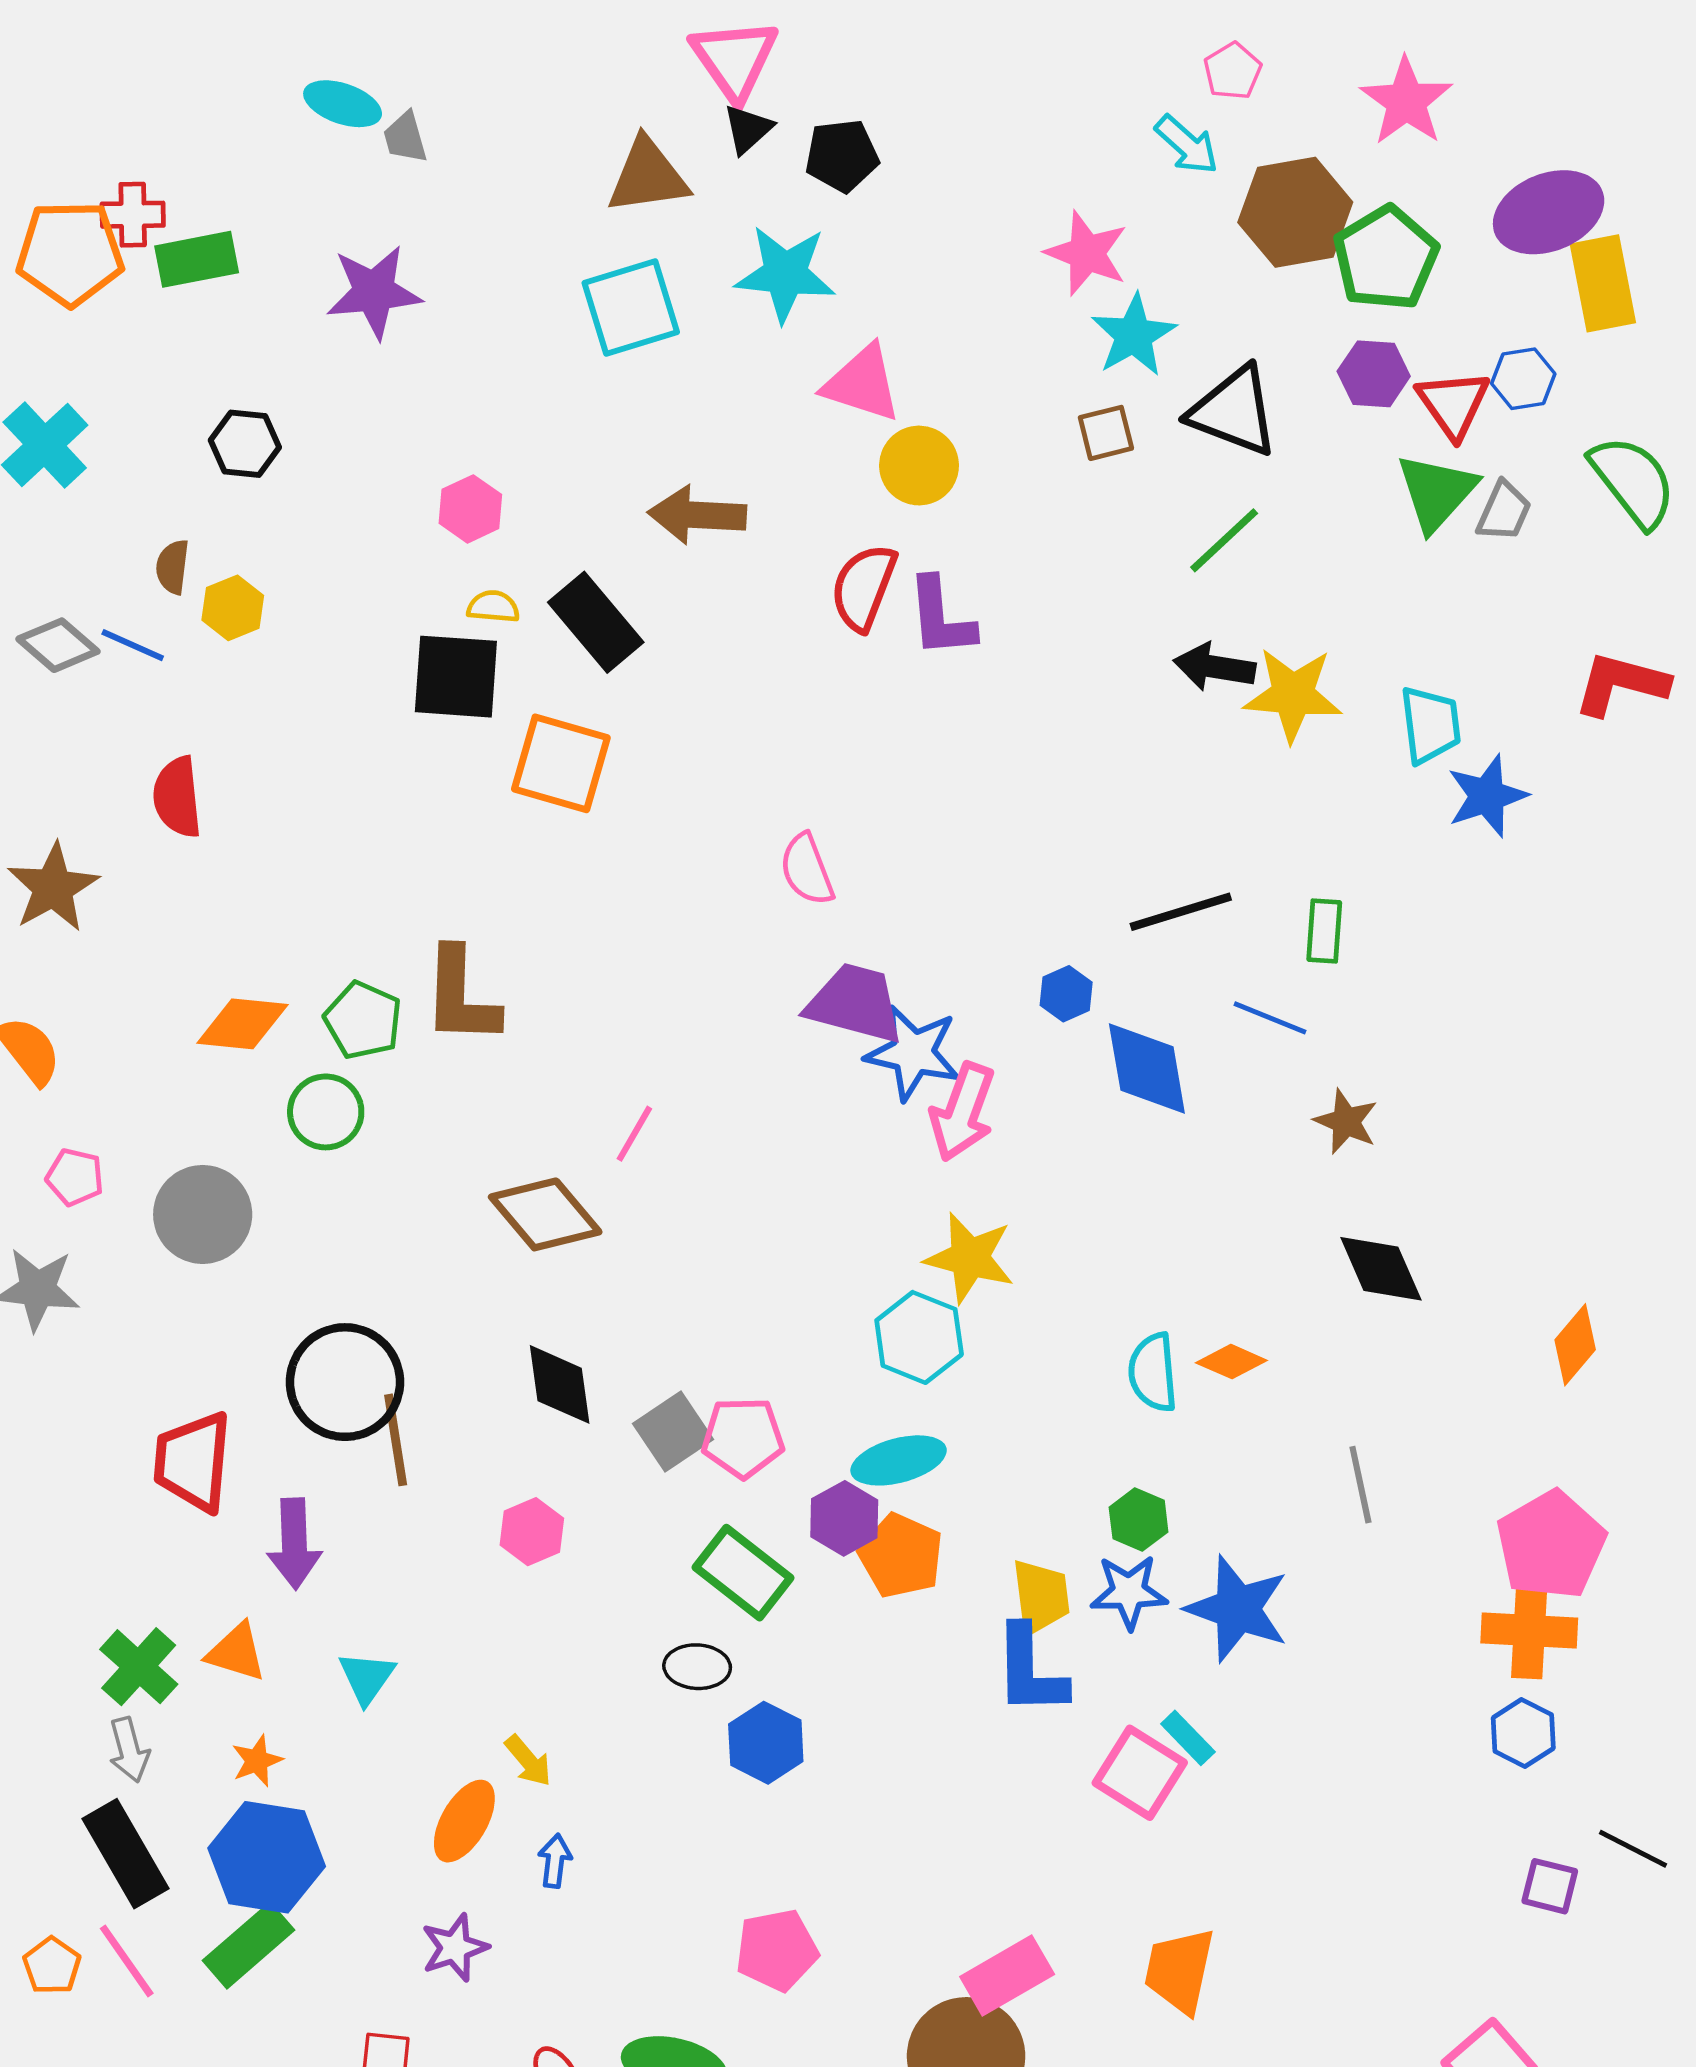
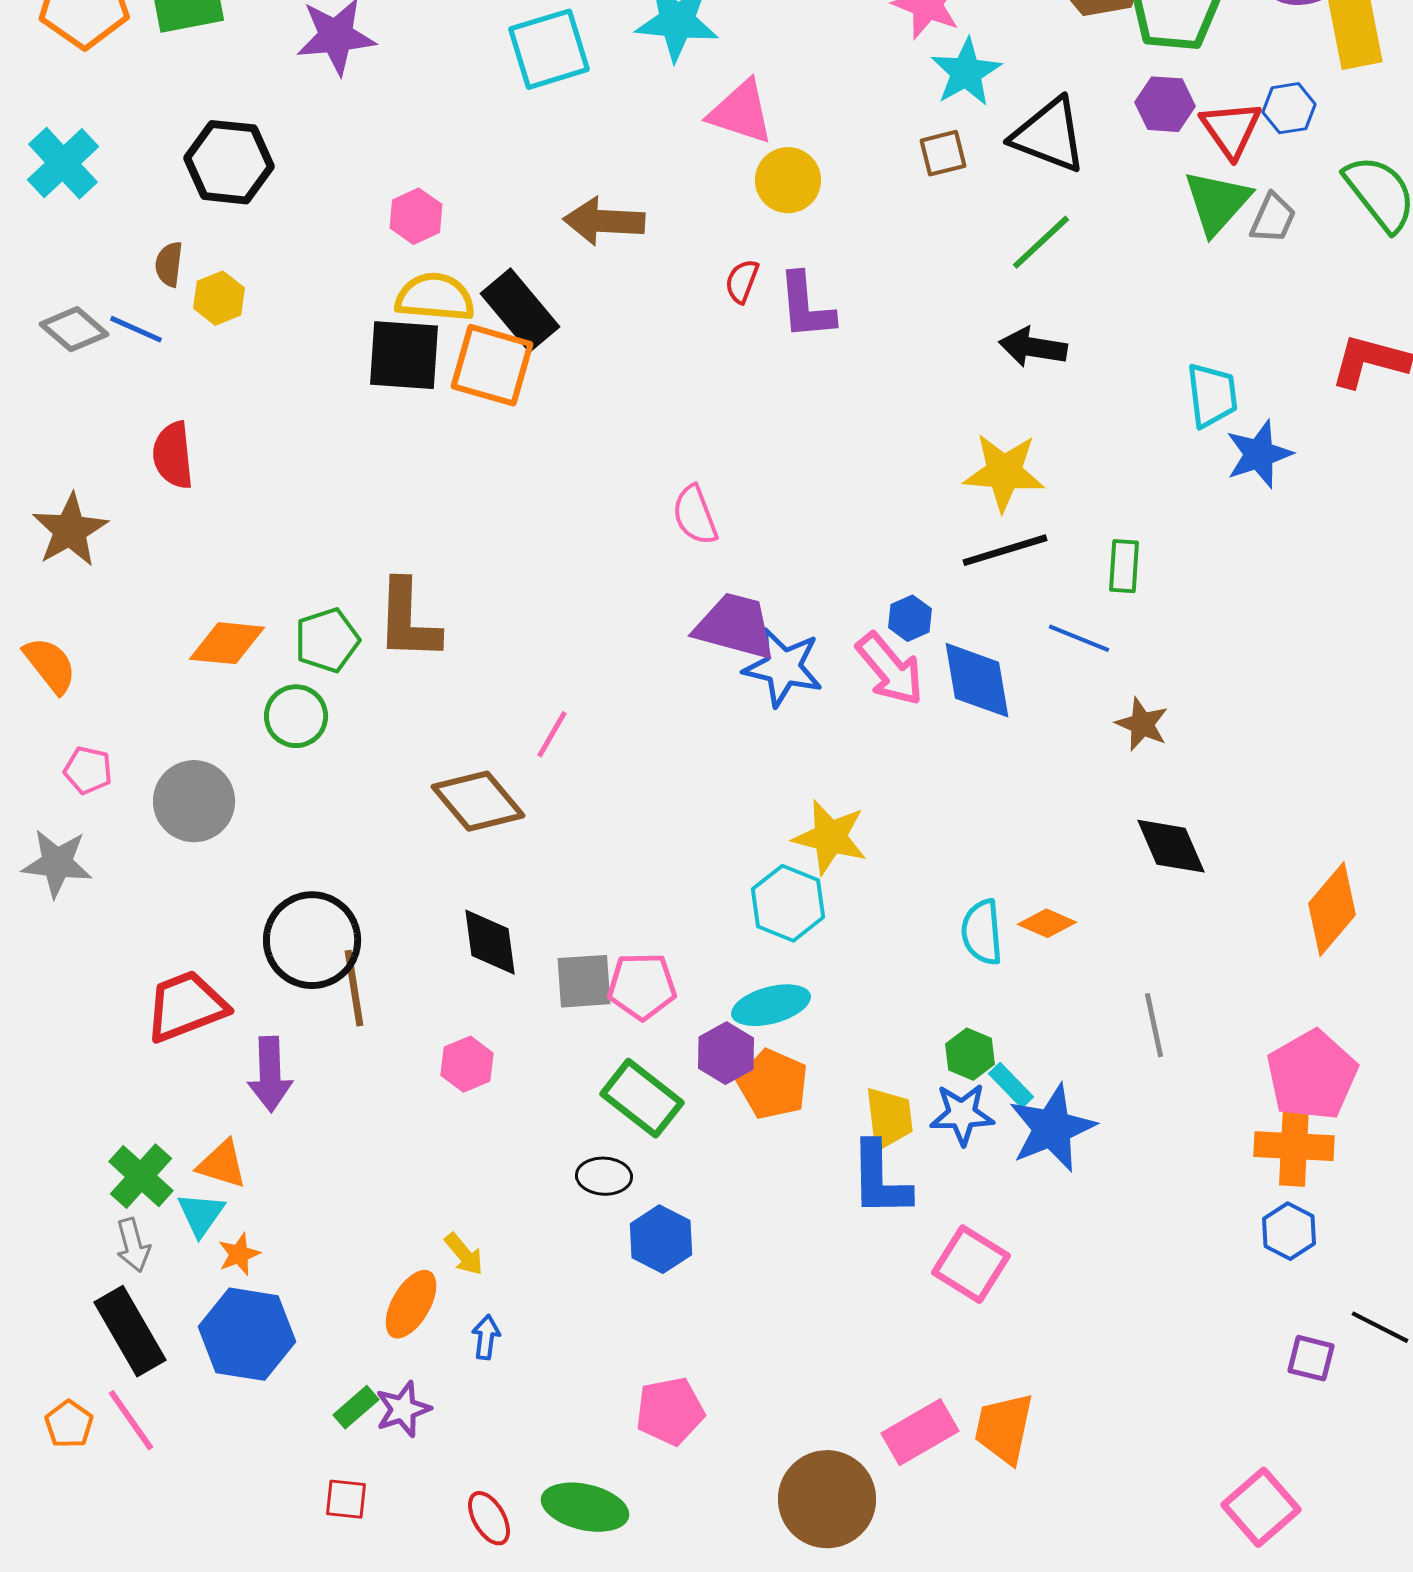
black hexagon: (245, 444) -> (229, 162), size x1.5
red semicircle: (864, 587) -> (742, 281), size x0.6
yellow semicircle: (493, 607) -> (435, 297), size x1.8
yellow star: (1293, 695) -> (1004, 472), moved
orange square: (561, 763) -> (492, 365), moved
green pentagon: (363, 1020) -> (327, 640), turned 30
pink arrow: (962, 1112) -> (890, 669), moved, turned -60
orange diamond: (1575, 1345) -> (1332, 909), size x1.4
gray square: (673, 1432) -> (584, 981), turned 30
red trapezoid: (193, 1462) -> (186, 1006), turned 64
blue star: (1237, 1609) -> (1052, 1128), turned 30
cyan triangle: (367, 1678) -> (201, 1214), moved
cyan rectangle: (1188, 1738) -> (1011, 1085), moved
green rectangle: (248, 1945) -> (356, 1407), moved, size x0.6
pink rectangle: (1007, 1975) -> (920, 1432), moved

